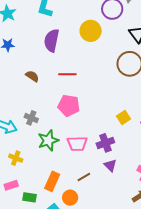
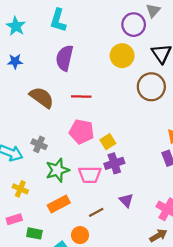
yellow circle: (91, 31) -> (122, 56), moved
brown semicircle: (32, 76) -> (42, 97), size x1.6
yellow square: (123, 118) -> (108, 142), moved
purple cross: (105, 143) -> (114, 163), moved
orange rectangle: (52, 181) -> (59, 204), moved, turned 36

